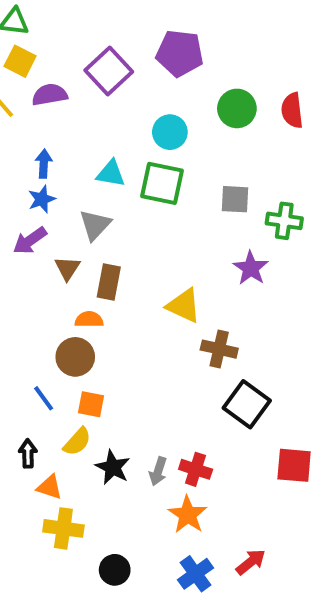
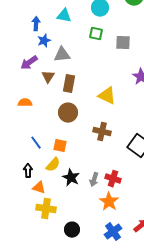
cyan triangle: (111, 174) -> (64, 16), moved
green square: (162, 183) -> (96, 34), size x0.6
blue star: (42, 199) -> (44, 41), moved
gray square: (235, 199) -> (123, 43), moved
gray triangle: (95, 225) -> (62, 55), turned 42
orange semicircle: (89, 319) -> (25, 103), moved
brown cross: (219, 349) -> (102, 132), moved
brown circle: (75, 357) -> (68, 113), moved

